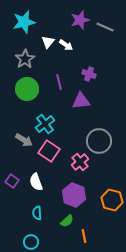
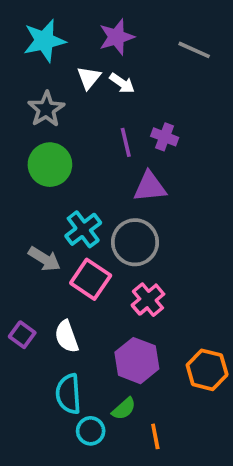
purple star: (80, 20) -> (116, 37), moved
purple line: (59, 82) -> (126, 142), moved
gray circle: (99, 141) -> (135, 242), moved
cyan semicircle: (37, 213) -> (68, 394), size x1.5
cyan circle: (31, 242) -> (91, 431), moved

